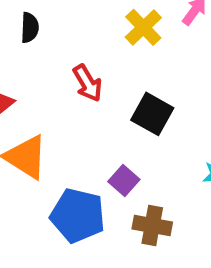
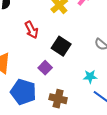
purple square: (124, 180) -> (45, 68), moved

